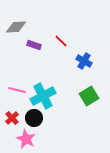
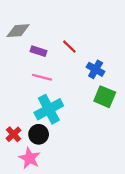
pink line: (17, 90) -> (42, 77), moved
green square: (89, 96) -> (105, 97), moved, turned -36

